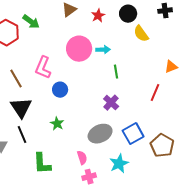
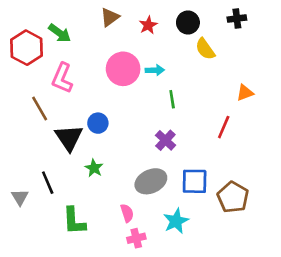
pink L-shape: (43, 68) -> (62, 78), moved
black triangle: (21, 108) -> (69, 138), moved
blue square: (133, 134) -> (195, 181), turned 30

